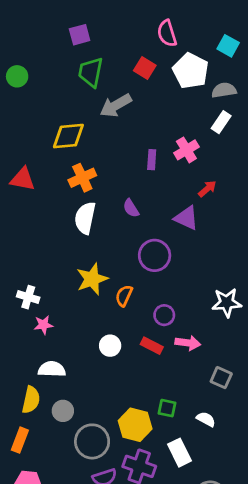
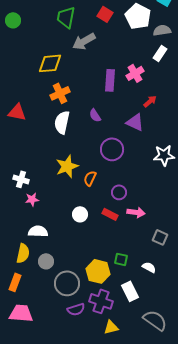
purple rectangle: (152, 160) -> (110, 80), size x1.5
red triangle: (23, 179) -> (17, 112), moved
white star: (227, 303) -> (164, 155), moved

